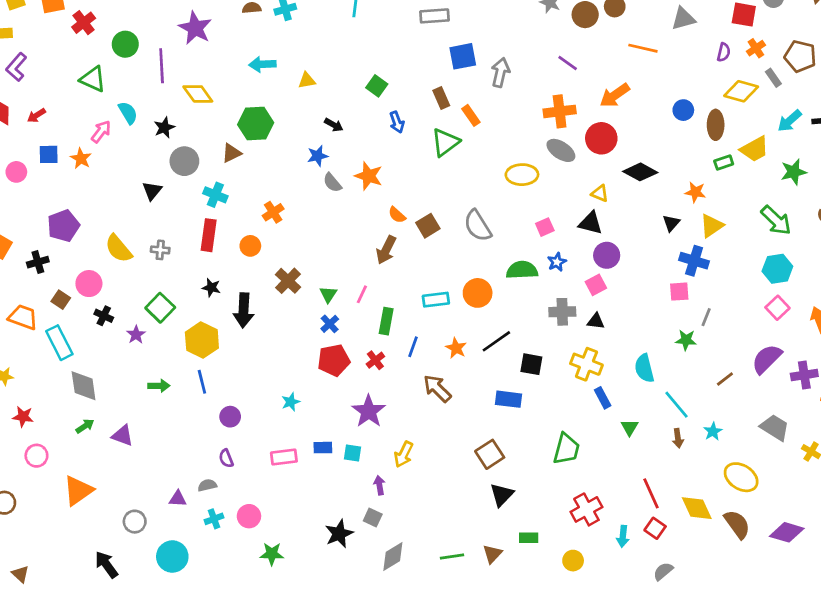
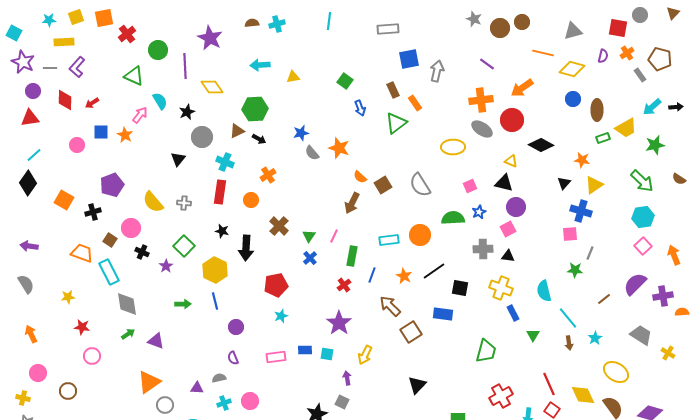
yellow diamond: (741, 91) -> (572, 69), moved
black arrow: (334, 125) -> (259, 139), moved
red pentagon: (334, 360) -> (276, 285), moved
brown square: (490, 454) -> (411, 332), moved
orange triangle: (78, 491) -> (149, 382), moved
black triangle: (502, 495) -> (417, 385), moved

